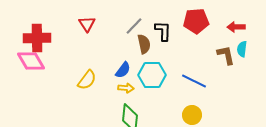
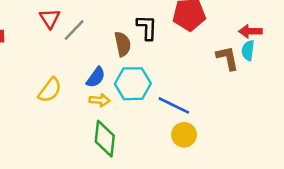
gray line: (134, 26) -> (74, 30), moved
red arrow: (236, 27) -> (250, 31), moved
blue line: (194, 81) -> (174, 105), moved

